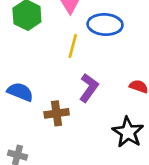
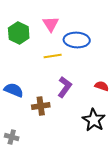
yellow line: (73, 46) -> (53, 56), turned 66

